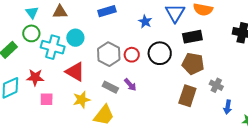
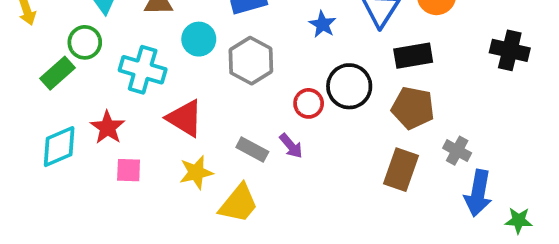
green circle: (31, 33) -> (85, 42), moved
cyan circle: (75, 38) -> (199, 39), moved
gray hexagon: (109, 54) -> (251, 61), moved
red circle: (132, 55) -> (309, 103), moved
red star: (35, 77) -> (108, 127), turned 30
blue arrow: (228, 107) -> (478, 193), size x1.6

